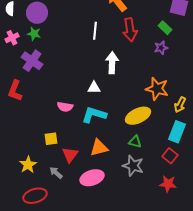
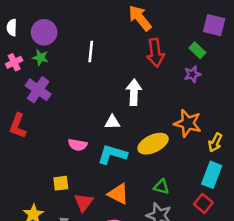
white line: (95, 31) -> (91, 51), moved
yellow ellipse: (138, 116) -> (153, 144), moved
orange triangle: (99, 148) -> (118, 194), turned 42

